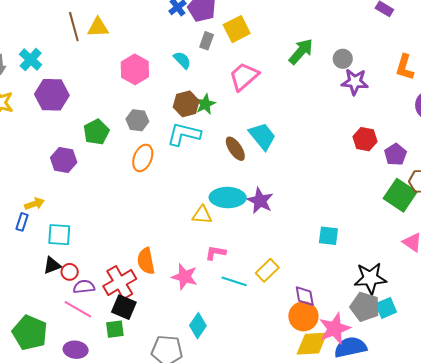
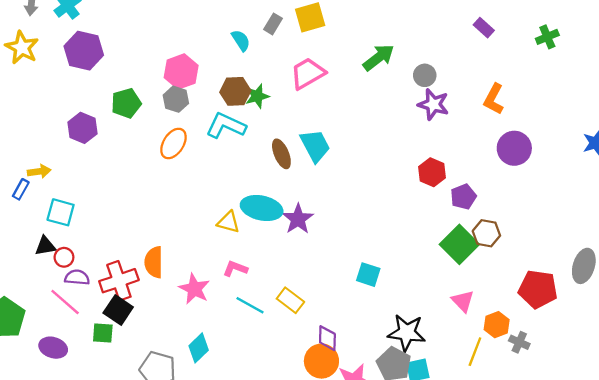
pink hexagon: (135, 69) -> (181, 72), moved
yellow rectangle: (267, 270) -> (290, 300), turned 70

